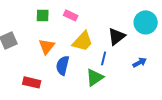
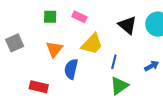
black triangle: (117, 36) -> (128, 25), moved, turned -42
green triangle: (95, 77) -> (119, 86), moved

